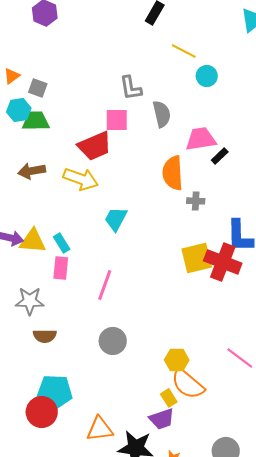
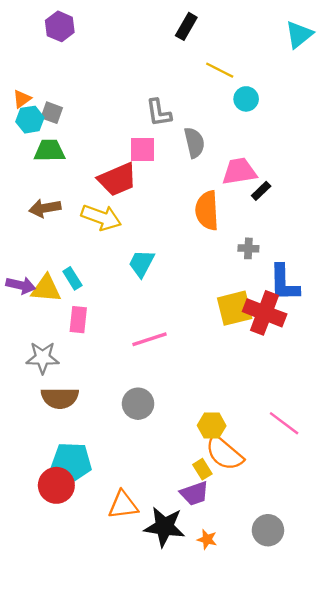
cyan hexagon: (19, 110) -> (30, 120), moved
gray cross: (196, 201) -> (248, 248), moved
cyan rectangle: (62, 243) -> (72, 278), moved
pink line: (105, 285) -> (150, 339), moved, turned 52
brown semicircle: (45, 336) -> (60, 398), size x1.4

